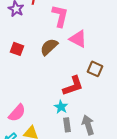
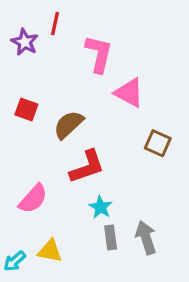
brown semicircle: (49, 47) -> (68, 125), moved
red L-shape: (73, 86) -> (87, 167), moved
pink semicircle: (17, 113) -> (33, 199), moved

